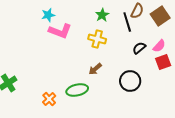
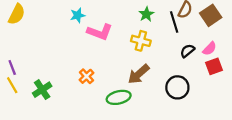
cyan star: (48, 15) -> (78, 15), moved
brown arrow: (95, 69) -> (139, 74), size x1.5
orange cross: (49, 99) -> (86, 76), moved

